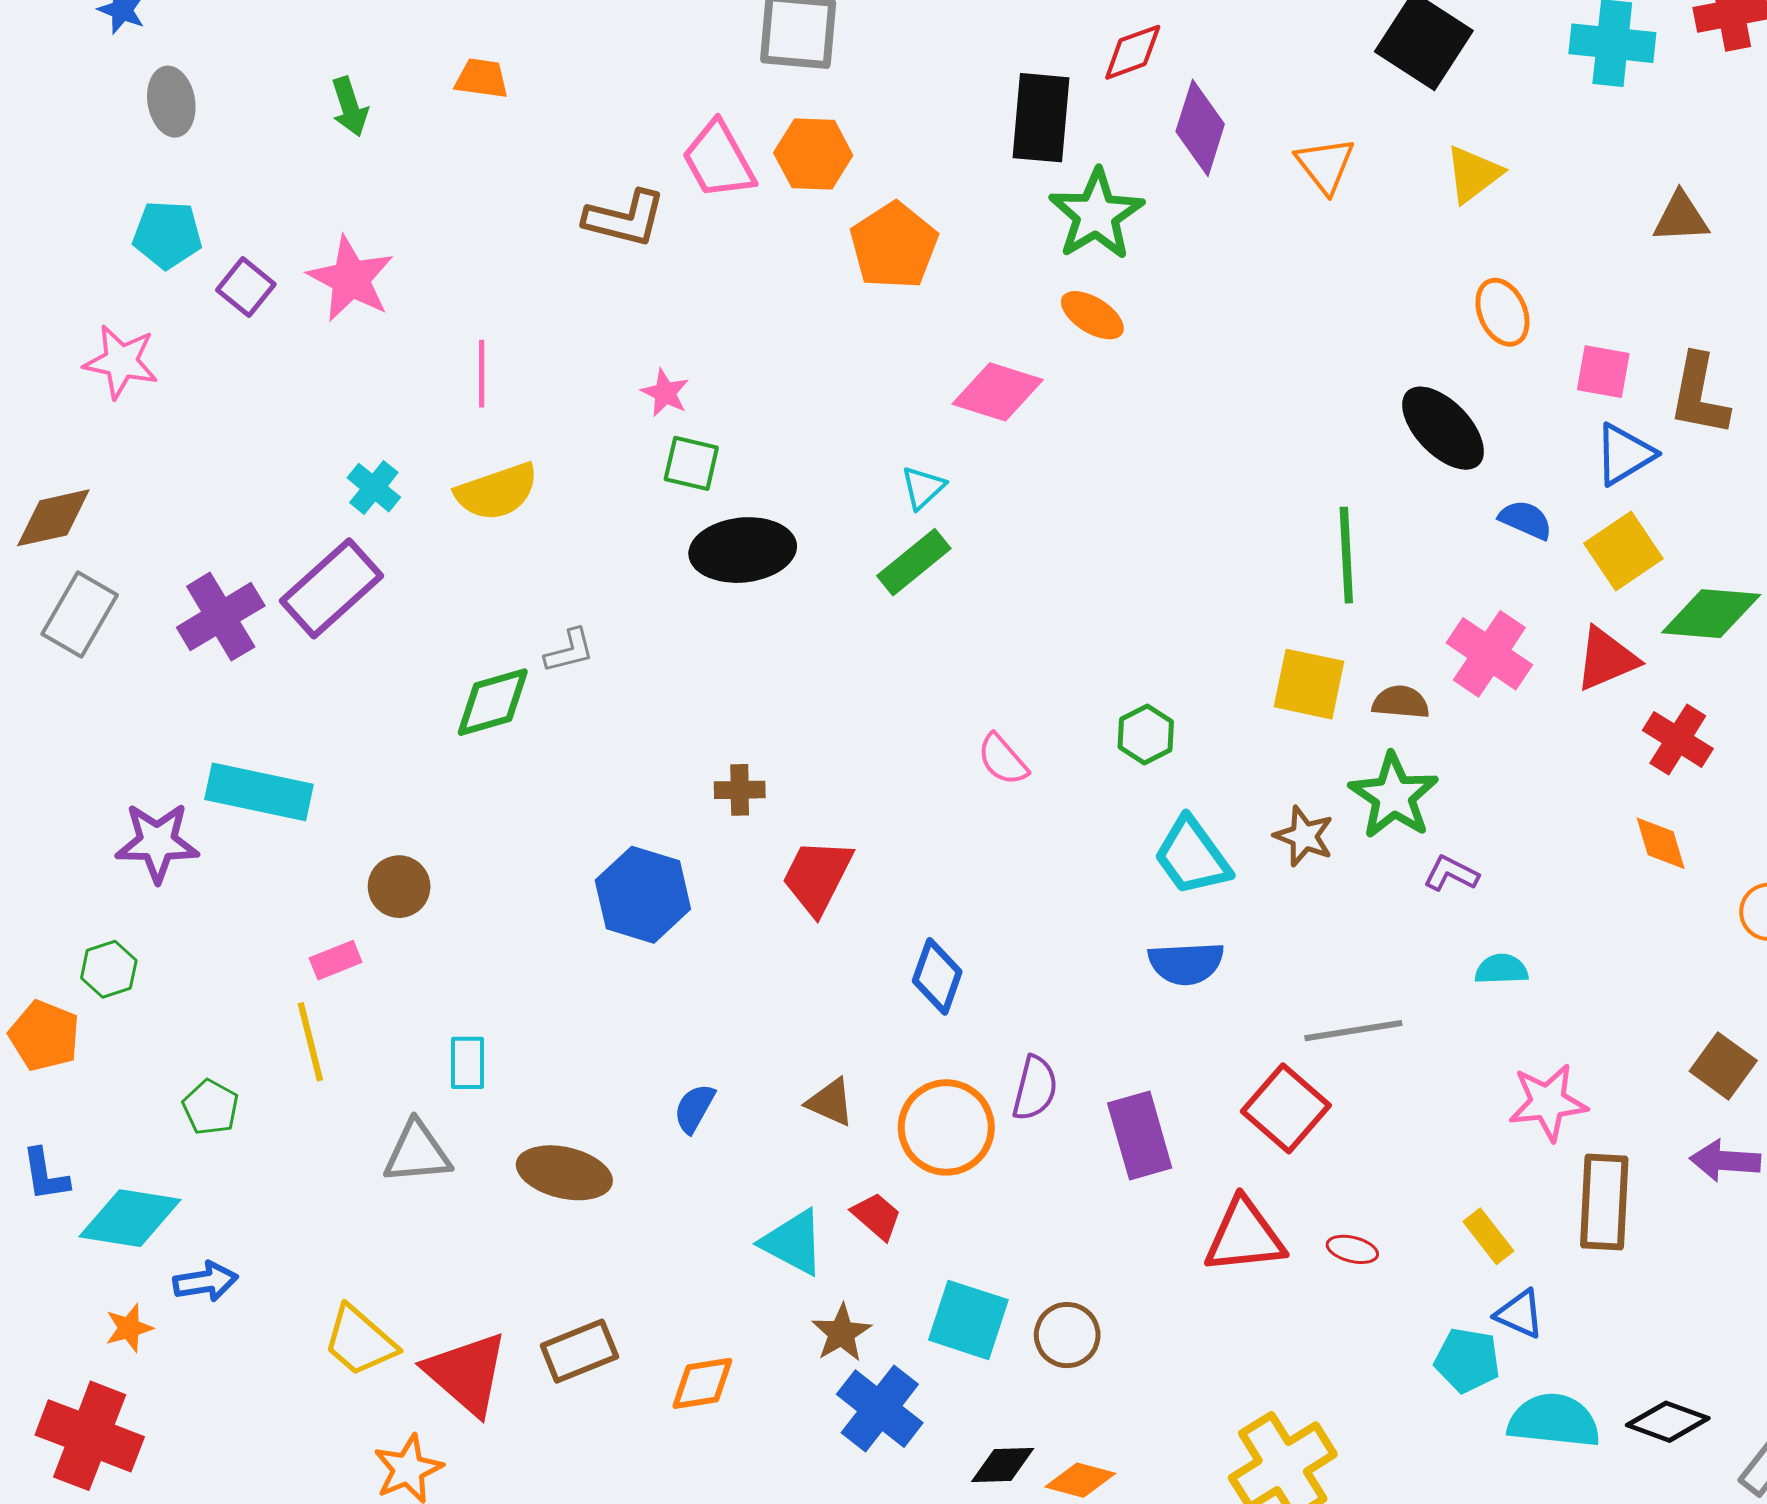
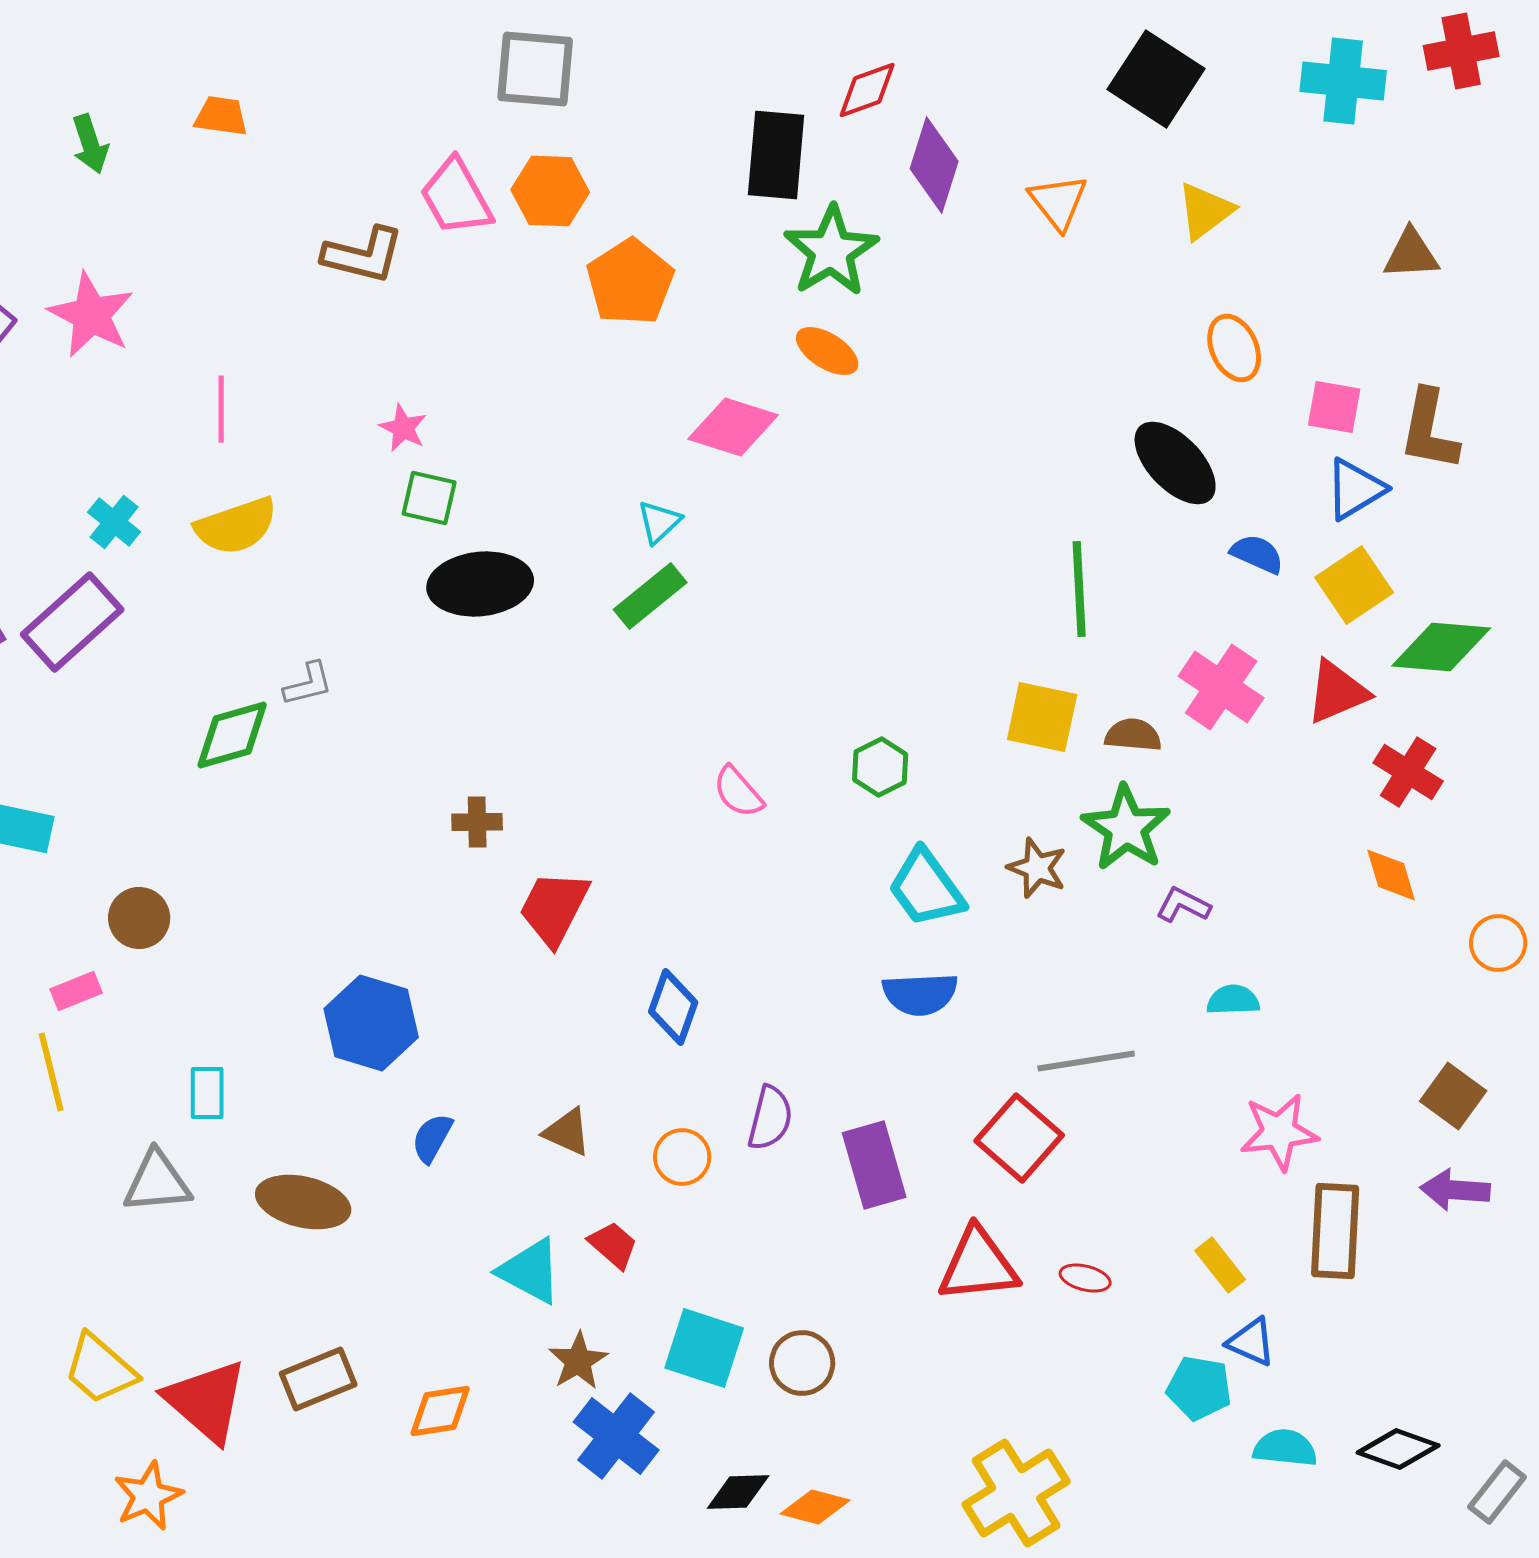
blue hexagon: (643, 895) -> (371, 1023), moved
orange circle: (946, 1127) -> (682, 1157), size x0.6
cyan semicircle: (1554, 1421) -> (1285, 1448), size x0.7

